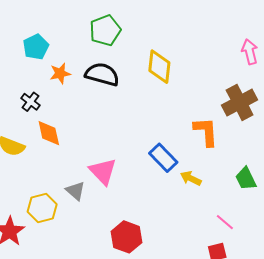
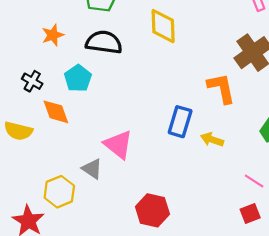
cyan pentagon: (36, 47) -> (78, 78), moved
orange star: (60, 73) -> (53, 35), moved
blue rectangle: (163, 158) -> (180, 122), turned 68

